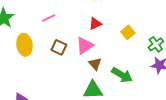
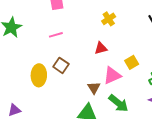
yellow ellipse: (25, 45) -> (39, 75), moved
pink triangle: (85, 45) -> (112, 75), moved

